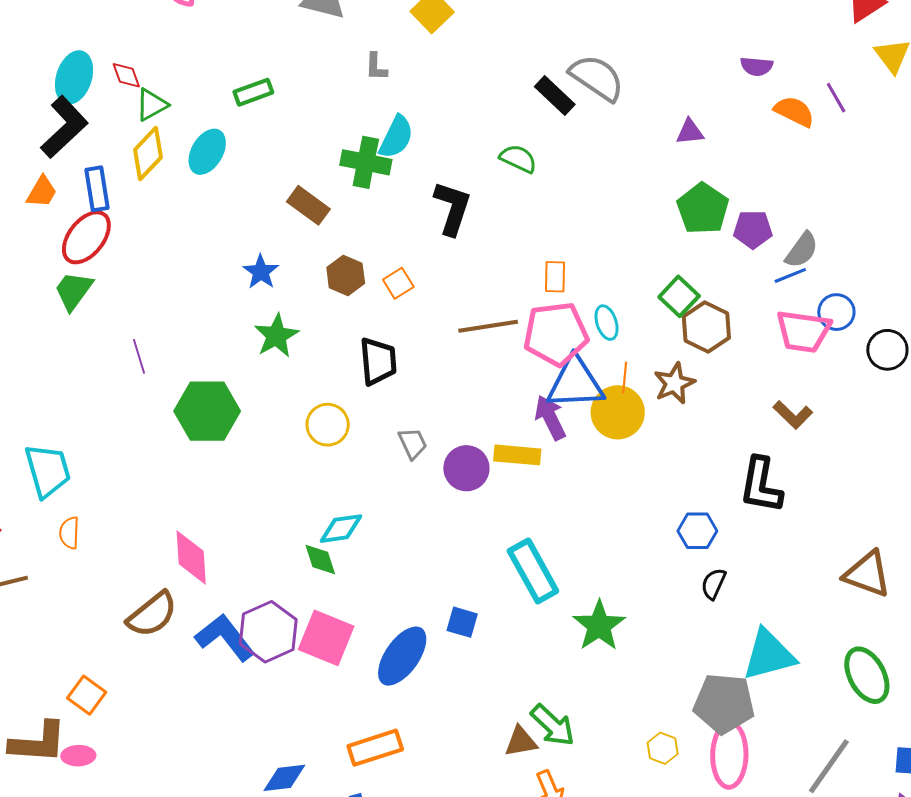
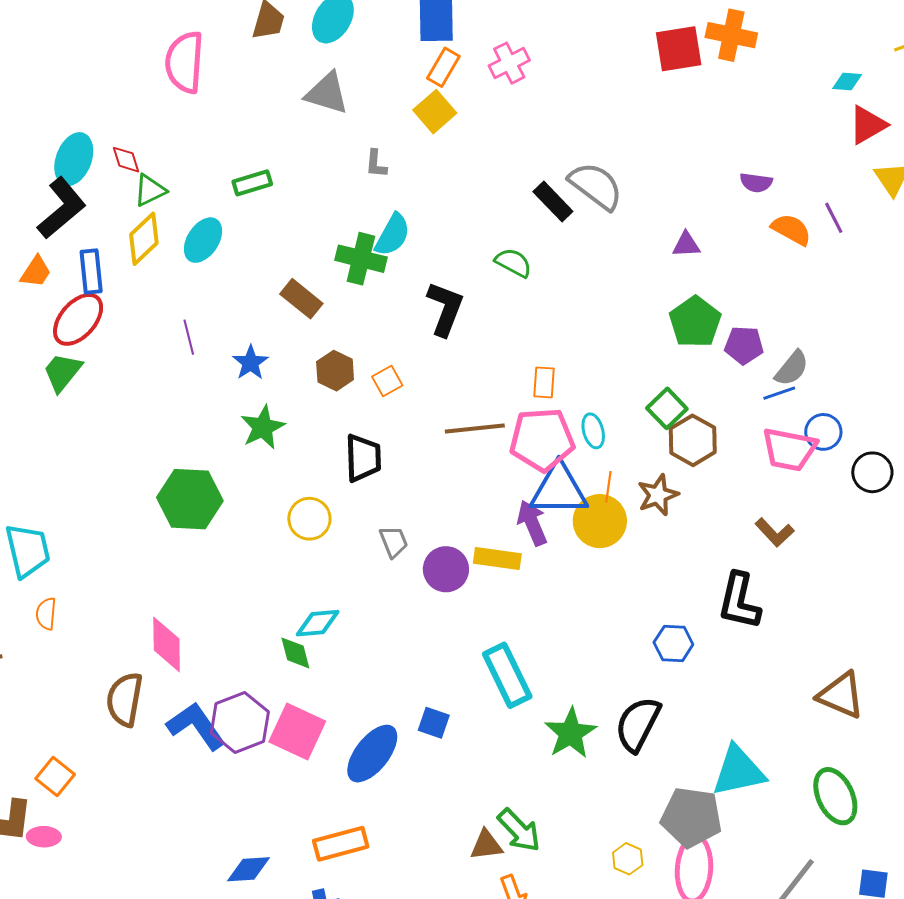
purple line: (139, 356) -> (189, 337), moved
black semicircle: (714, 584) -> (638, 724), moved, size x1.8
brown semicircle: (152, 614) -> (125, 699), turned 136

